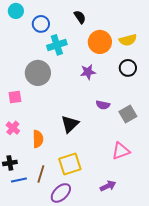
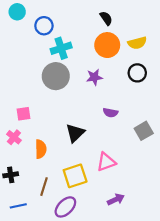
black semicircle: (80, 17) -> (106, 18), moved
gray circle: (38, 73) -> (56, 76), moved
pink square: (15, 97) -> (24, 114), moved
gray square: (128, 114) -> (144, 131), moved
pink triangle: (121, 151) -> (106, 162), moved
blue line: (19, 180) -> (18, 206), moved

